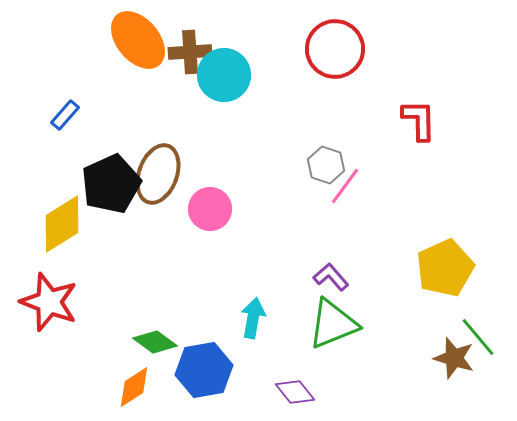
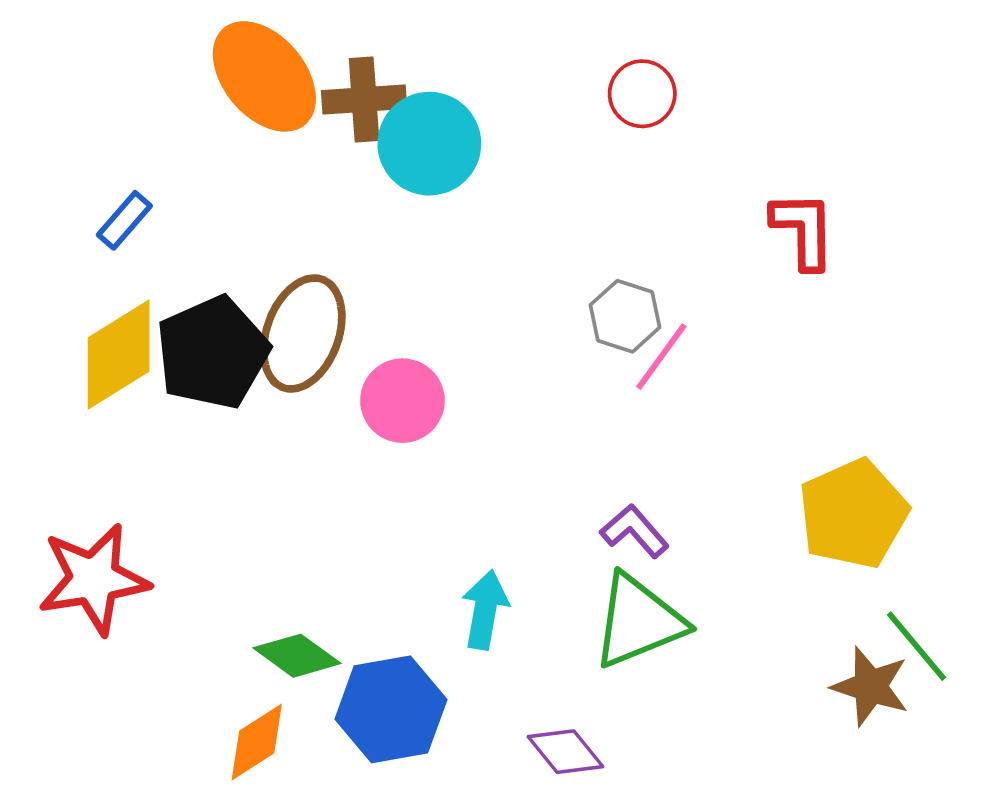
red circle: (335, 49) -> (642, 94), size x0.6
yellow diamond: (62, 224) -> (119, 355), moved
red star: (49, 302) -> (94, 579), turned -30

